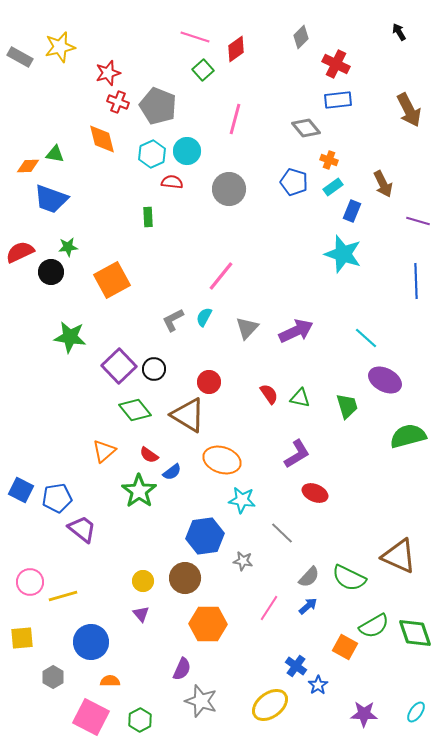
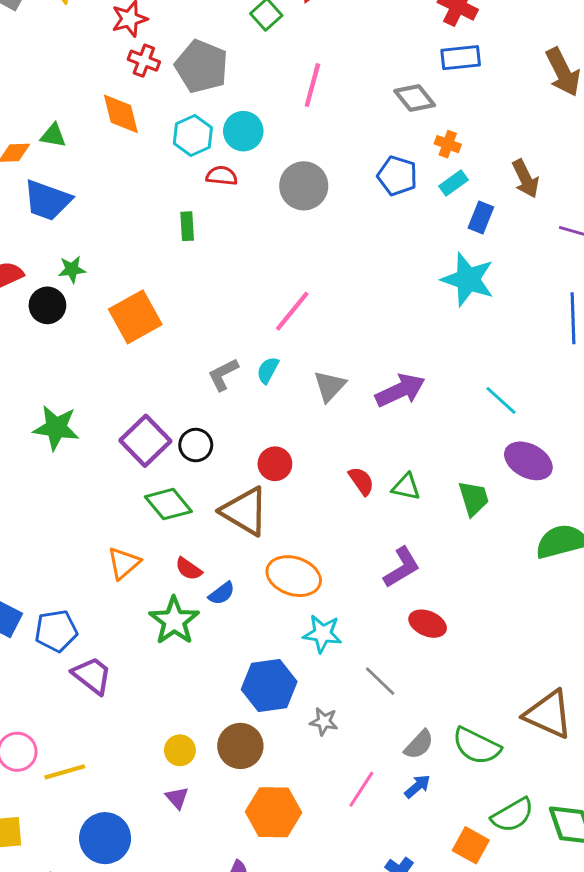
green star: (70, 337) -> (56, 428), moved

